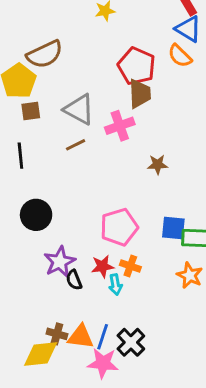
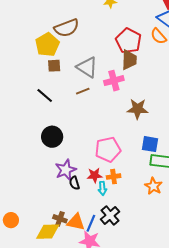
black line: (20, 156) -> (45, 96), turned -48
brown star: (158, 164) -> (137, 109), size x1.5
blue square: (173, 228) -> (150, 144), moved
orange cross: (130, 266) -> (114, 177), turned -32
black cross: (131, 342) -> (110, 215), moved

